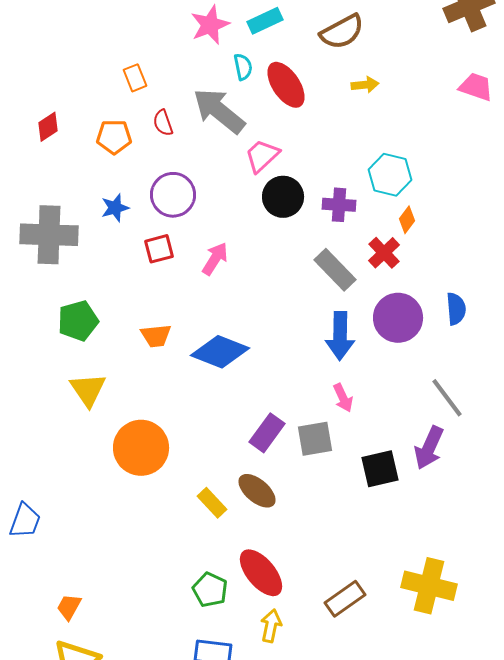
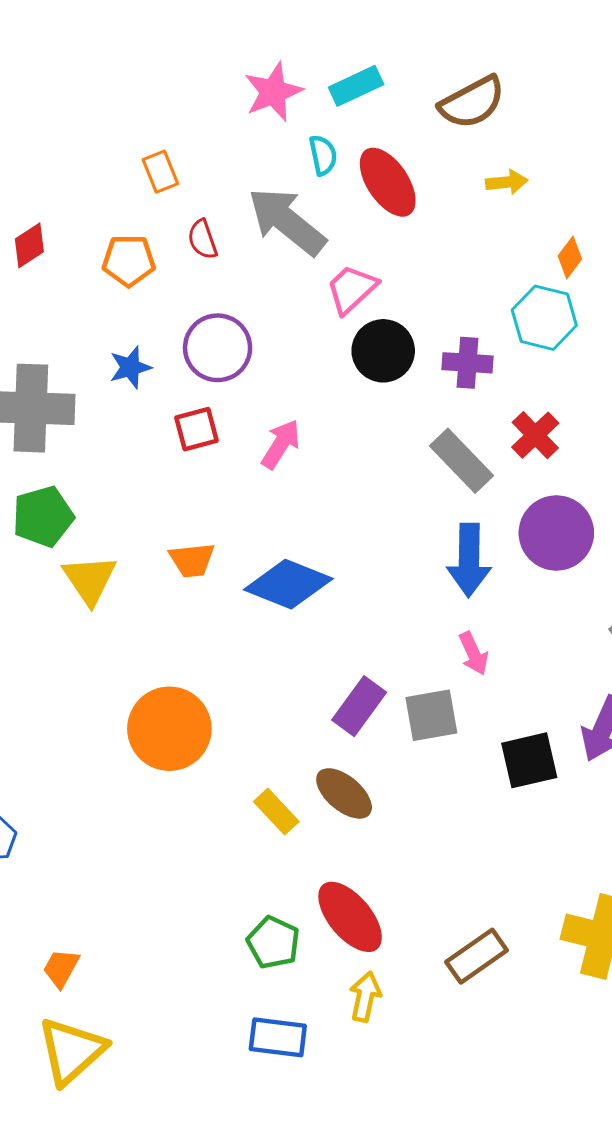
orange diamond: (407, 220) -> (570, 257), moved
green pentagon: (78, 321) -> (43, 516), moved
yellow triangle: (88, 390) -> (90, 580), moved

